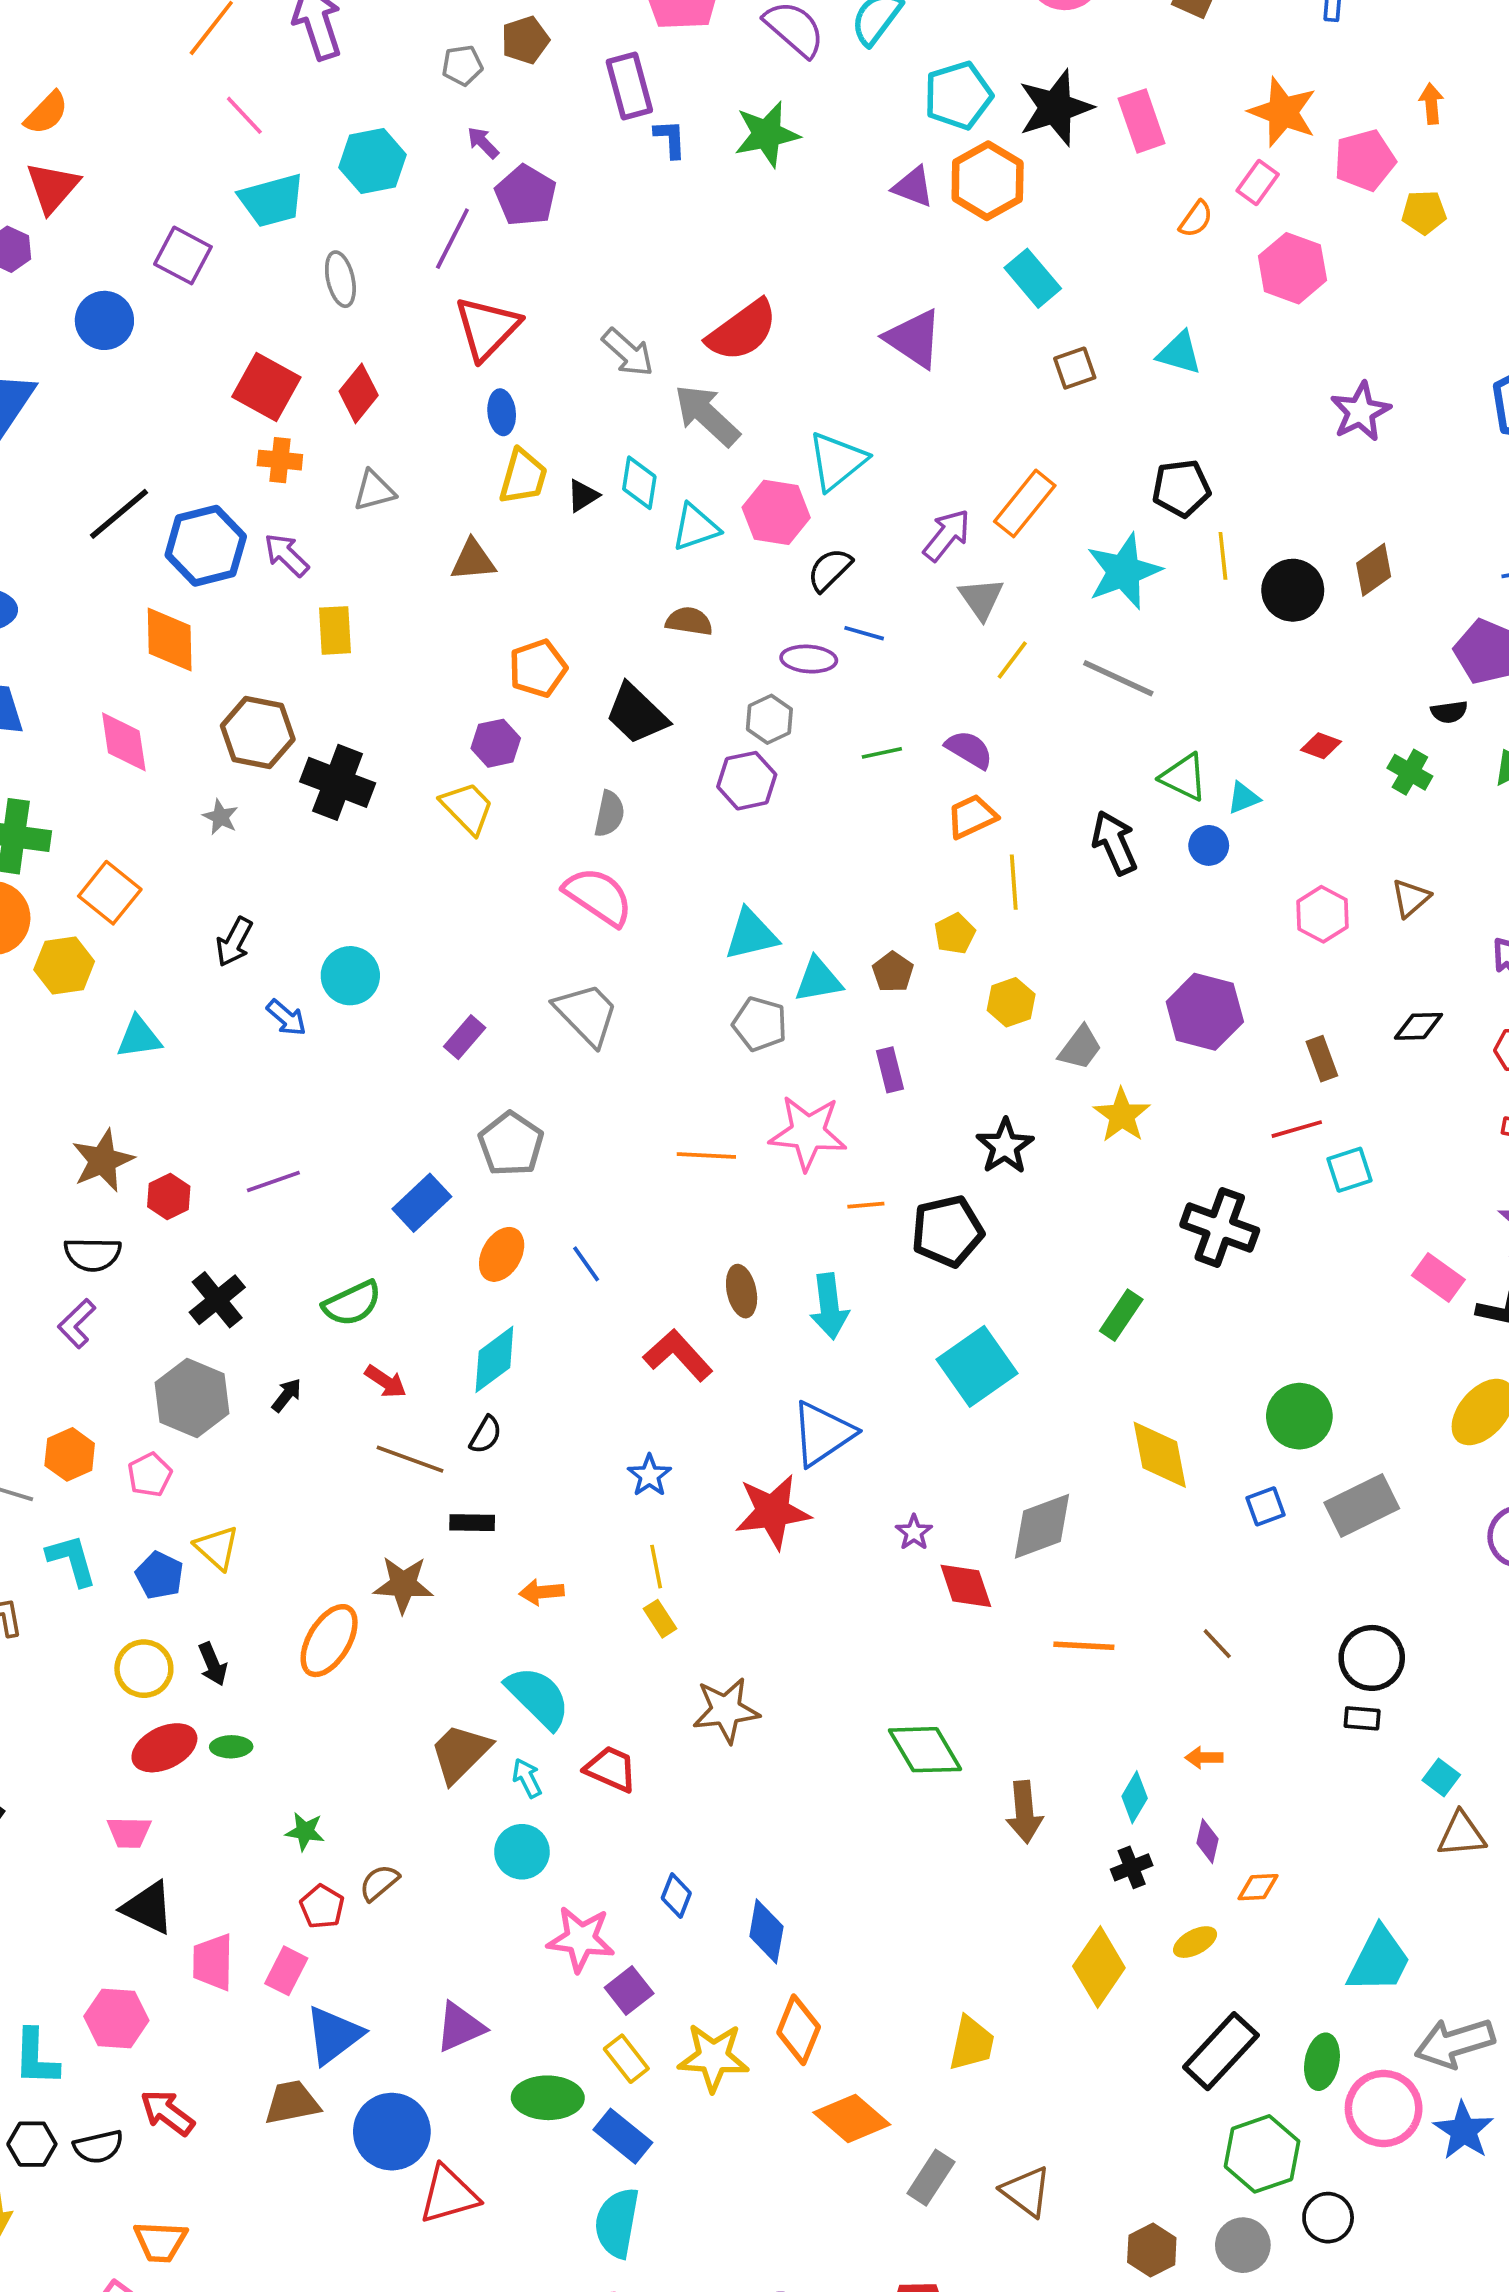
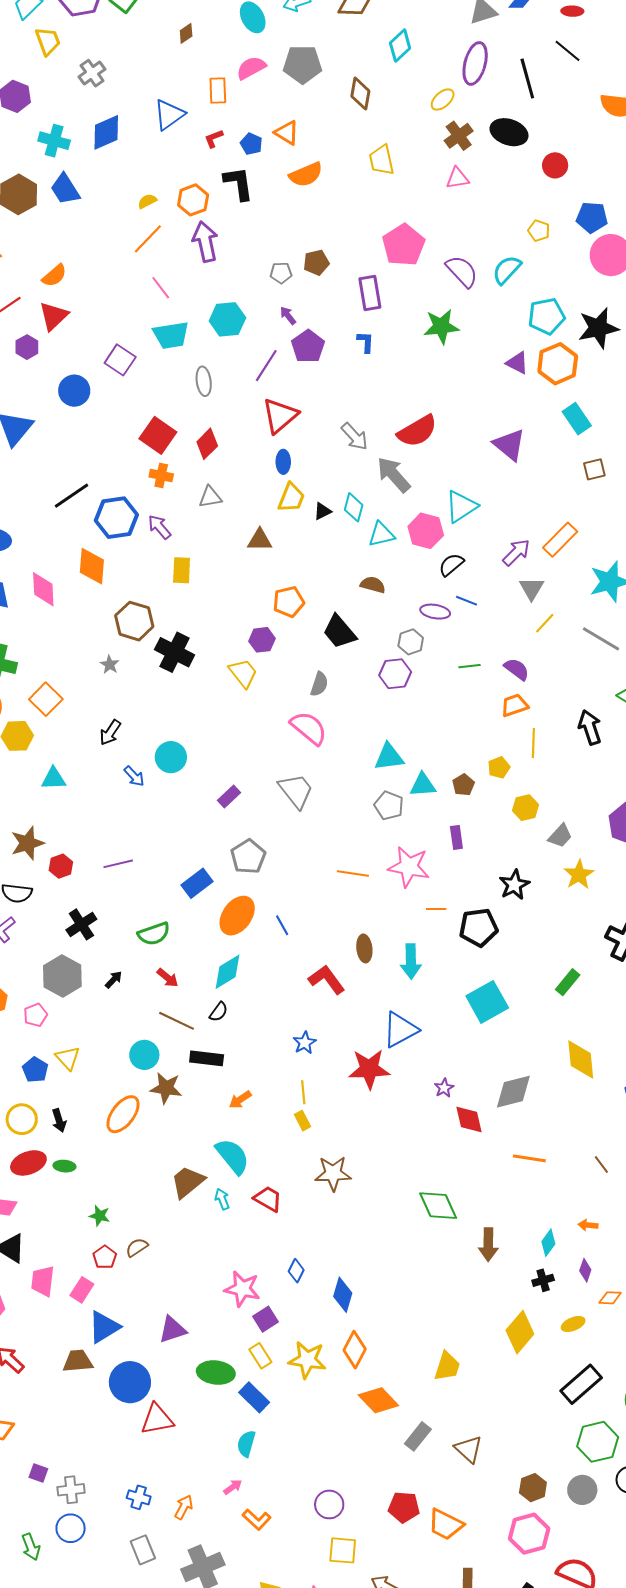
blue L-shape: (670, 139) -> (366, 342), moved
pink diamond: (124, 742) -> (43, 589), moved
orange ellipse: (502, 1254) -> (237, 916), size x1.4
black rectangle: (472, 1523) -> (207, 1058), size x1.4
orange arrow: (542, 1592) -> (240, 1100), turned -35
cyan circle: (522, 1852) -> (144, 1055), moved
cyan semicircle: (617, 2223) -> (246, 1444), size x0.7

